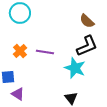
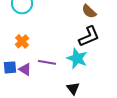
purple line: (45, 52) -> (47, 62), moved
purple triangle: (18, 94) -> (25, 69), moved

